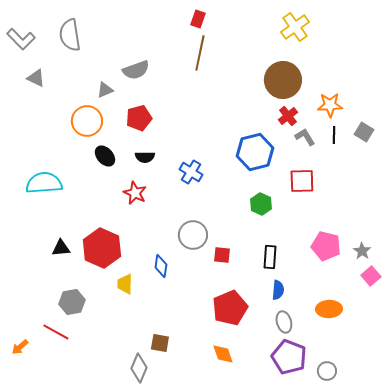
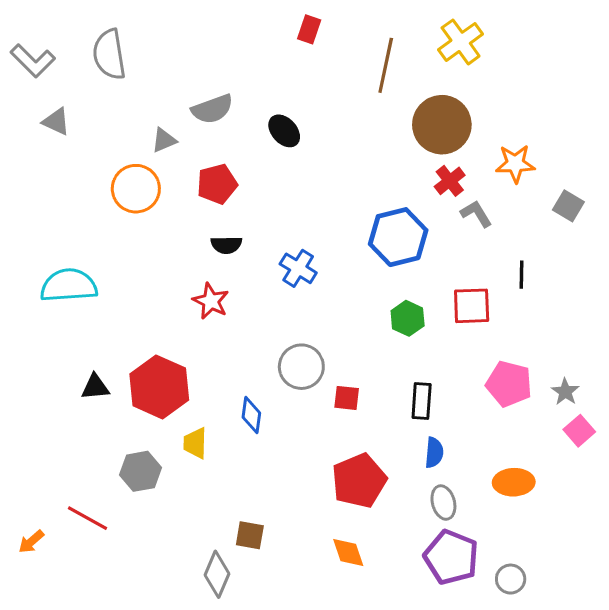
brown line: (200, 53) -> (386, 65), moved
black line: (334, 135) -> (522, 275), moved
black ellipse: (105, 156) -> (284, 131), moved
red square: (302, 181) -> (472, 306), moved
gray hexagon: (72, 302) -> (141, 471), moved

